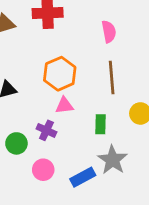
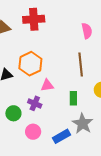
pink semicircle: (109, 32) -> (87, 31), moved
orange hexagon: (60, 74) -> (30, 64), moved

